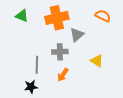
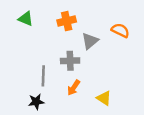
orange semicircle: (103, 16) -> (120, 30), moved
orange cross: (57, 18) -> (67, 21), size x0.7
yellow triangle: (97, 61) -> (104, 98), moved

